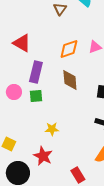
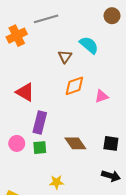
orange diamond: (69, 49) -> (74, 86), moved
brown diamond: (70, 80) -> (75, 143), moved, turned -30

